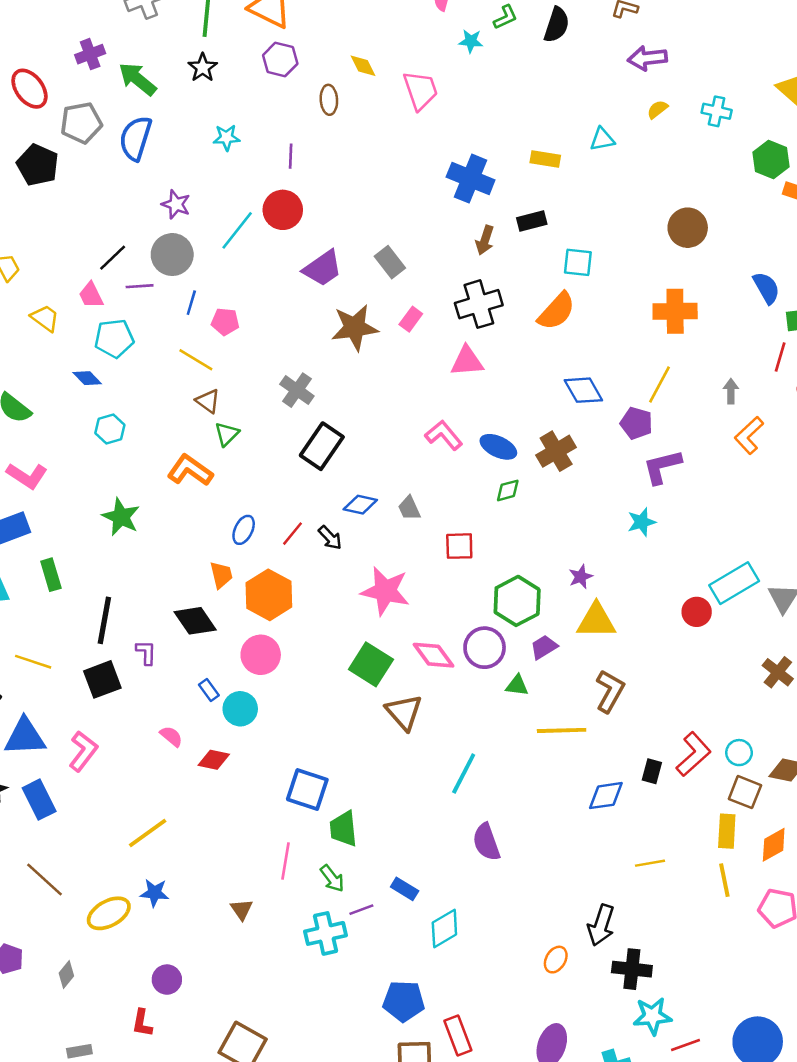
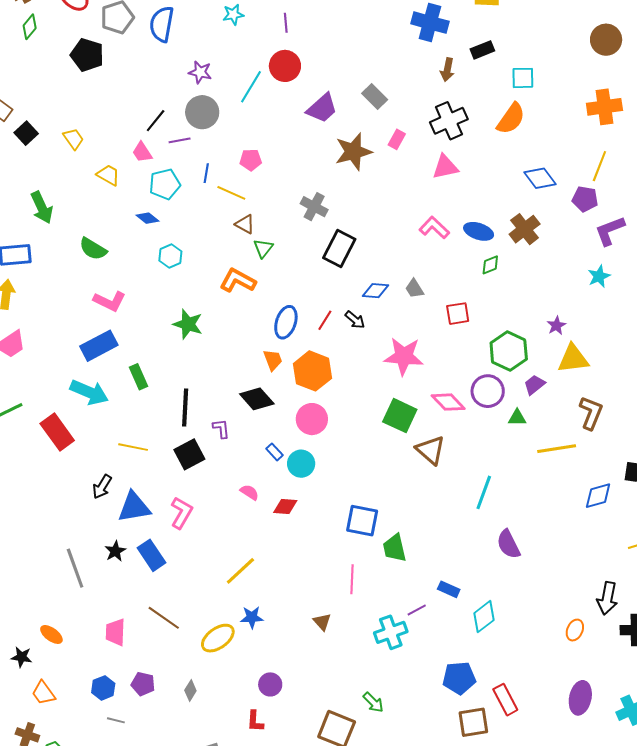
blue line: (191, 303) -> (206, 173), moved
blue ellipse: (244, 530) -> (286, 322), size x1.4
green arrow: (332, 878) -> (373, 702), moved

